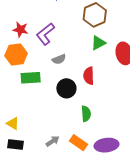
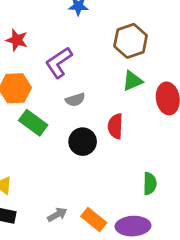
red star: (20, 30) -> (17, 40), moved
green rectangle: (31, 78) -> (33, 123), turned 36
green semicircle: (86, 114) -> (150, 184), moved

